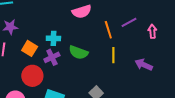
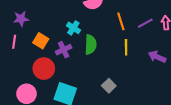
purple line: (129, 22) -> (145, 23), moved
cyan cross: (53, 38) -> (73, 28), moved, turned 32
green semicircle: (78, 52) -> (91, 45), turned -108

